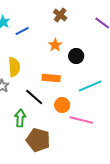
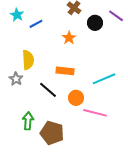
black circle: (76, 56) -> (95, 23), moved
green arrow: (20, 118) -> (28, 121), moved

